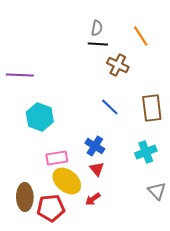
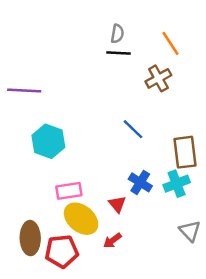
brown cross: (118, 65) -> (158, 78), moved, turned 35
brown rectangle: (152, 108) -> (185, 152), moved
blue cross: (95, 146) -> (140, 182), moved

